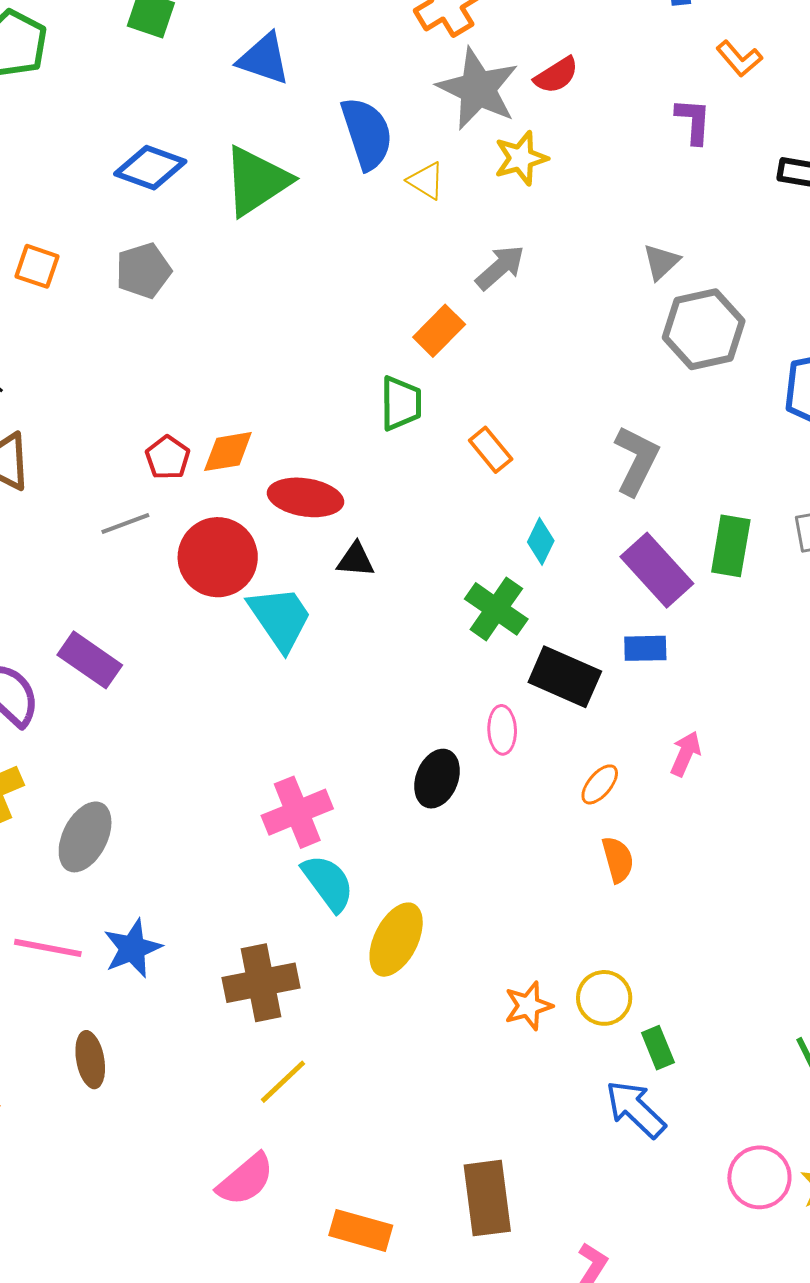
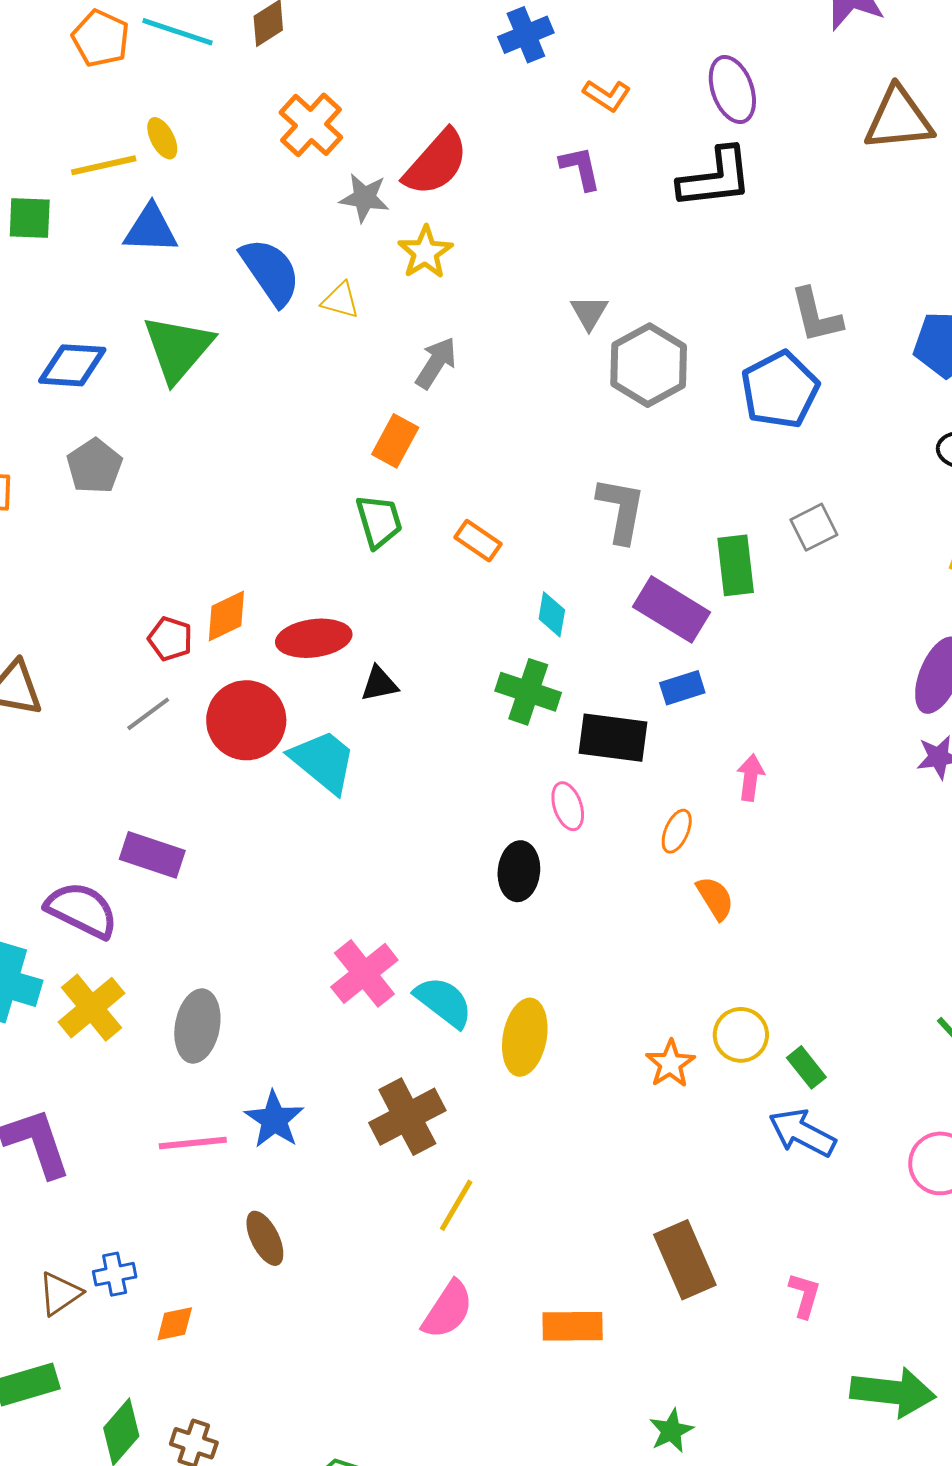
red semicircle: (556, 75) -> (436, 163), size x1.6
gray star: (478, 89) -> (364, 198), size x0.6
pink cross: (297, 812) -> (364, 973), moved

